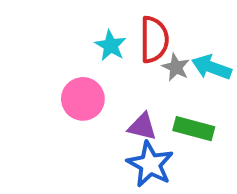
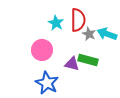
green rectangle: (194, 129) -> (88, 60), moved
blue star: (150, 164) -> (47, 83), moved

